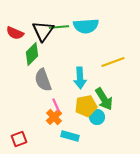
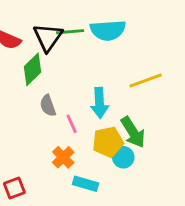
gray semicircle: (43, 80) -> (48, 106), size x0.7
pink line: (56, 105) -> (72, 124), moved

